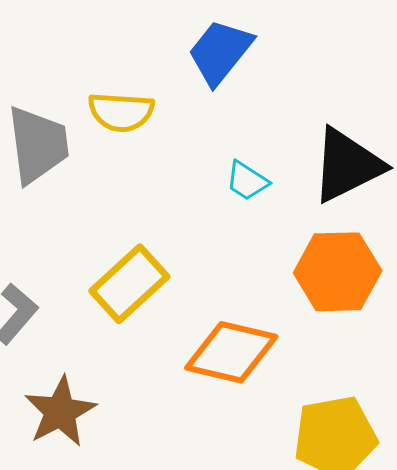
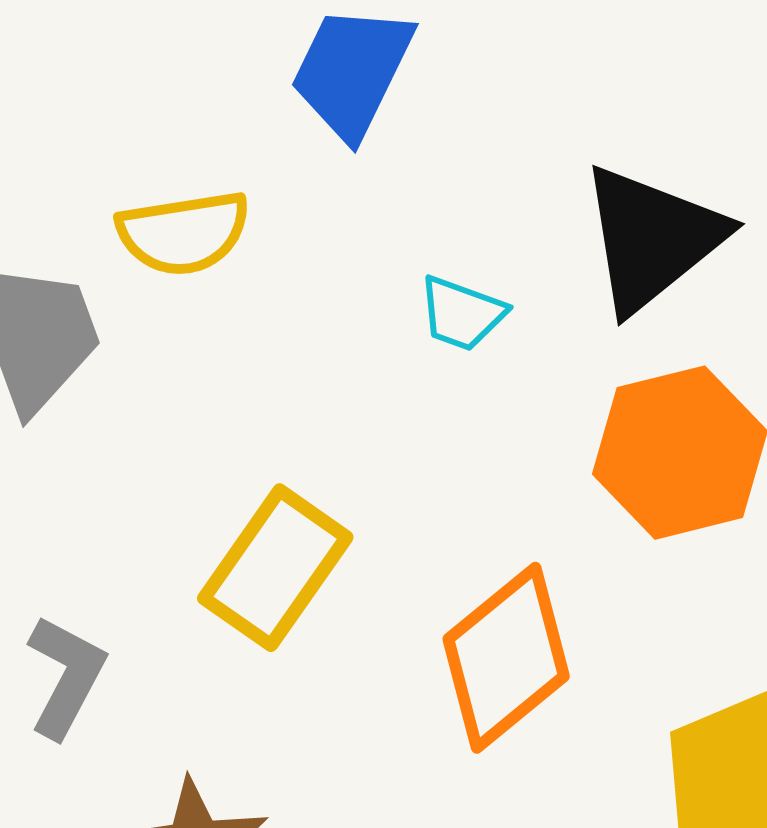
orange diamond: (231, 352) -> (506, 658), turned -40

